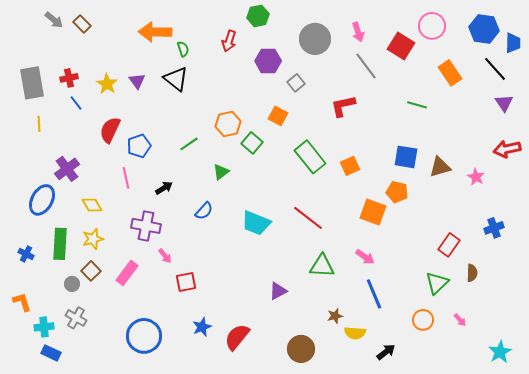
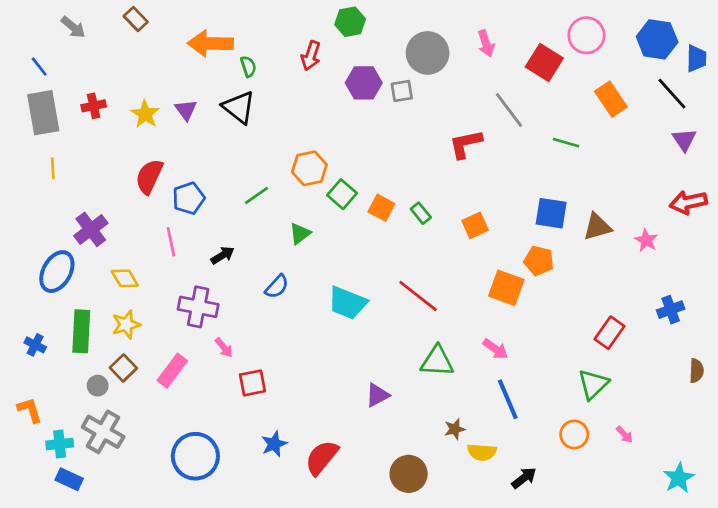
brown rectangle: (82, 24) -> (136, 19), moved
gray line: (366, 66) -> (509, 110), moved
gray square: (296, 83) -> (402, 91), moved, turned 30
blue line: (76, 103) -> (39, 67), moved
orange square: (278, 116) -> (381, 208), moved
green rectangle: (310, 157) -> (421, 213), size x0.5
brown semicircle: (472, 273) -> (696, 371), moved
gray cross: (76, 318) -> (103, 432), size x1.4

